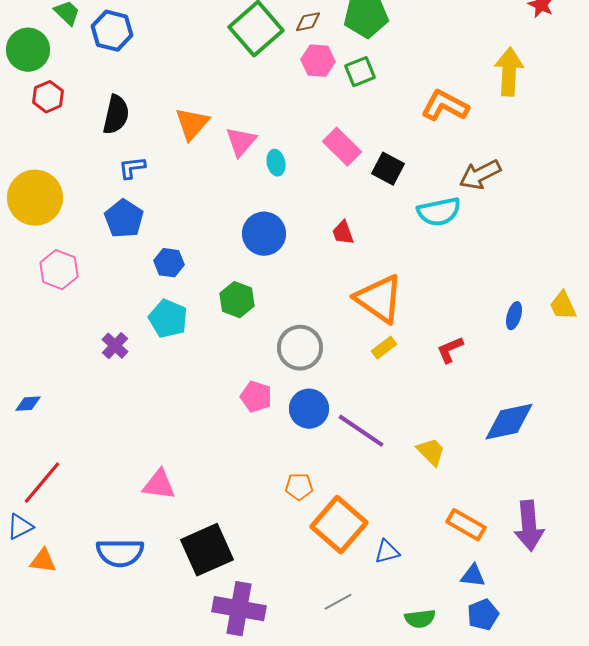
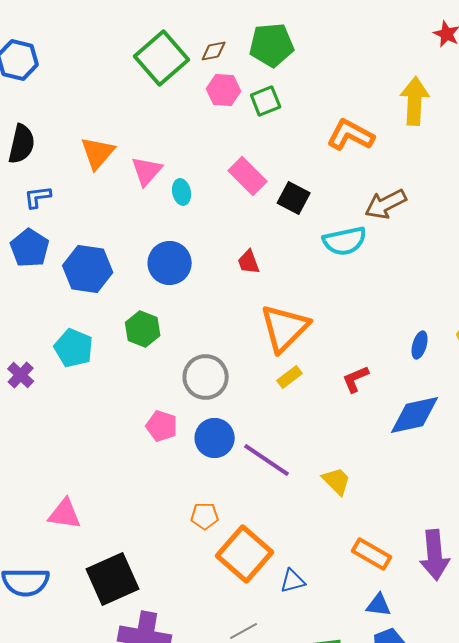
blue hexagon: (169, 263) -> (88, 269), moved, size x1.6
orange triangle: (379, 299) -> (285, 328), turned 40
blue diamond: (509, 422) -> (415, 415), moved

